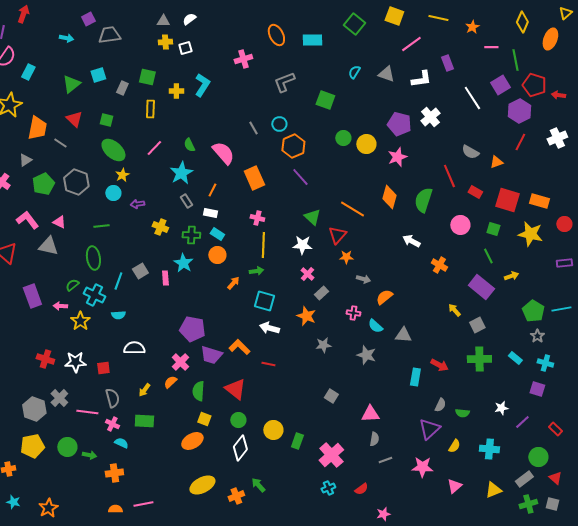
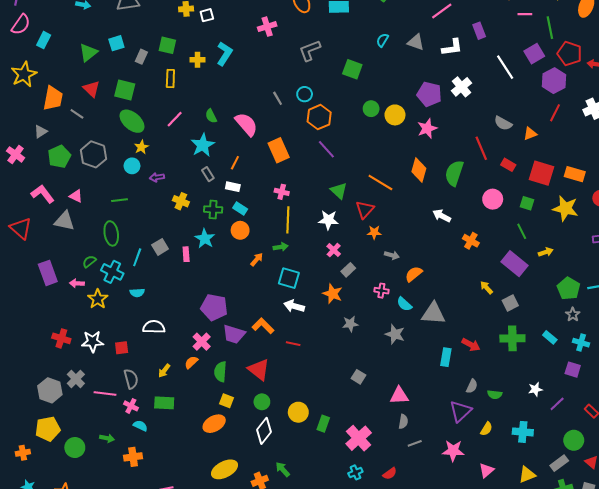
green square: (106, 120) -> (125, 90), size x1.5
gray triangle: (403, 335) -> (433, 313), size x1.4
green circle: (67, 447) -> (75, 448), moved

